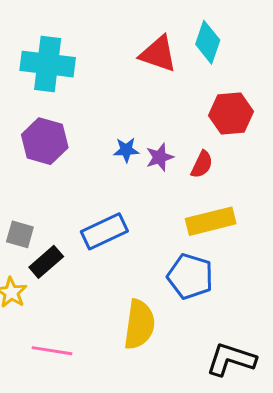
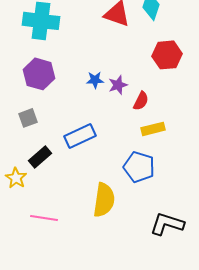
red semicircle: (202, 164) -> (141, 101), moved
yellow rectangle: (211, 221) -> (153, 129), size x0.7
gray square: (20, 234) -> (28, 118), moved, turned -36

